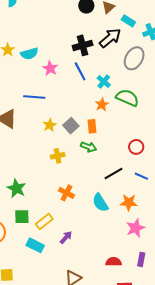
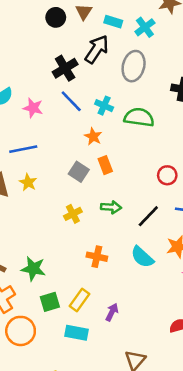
orange star: (102, 105) -> (93, 137), moved
yellow star: (50, 125) -> (28, 182), moved
green arrow: (89, 147) -> (111, 207), moved

